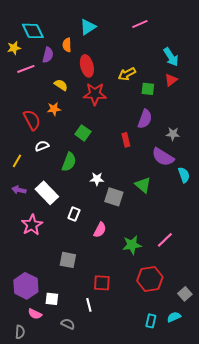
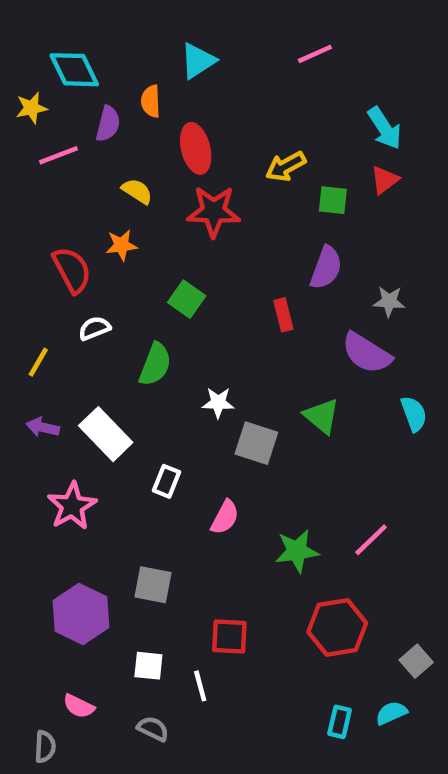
cyan semicircle: (184, 175) -> (414, 414), moved
purple hexagon: (26, 286) -> (81, 614), moved
white square: (52, 299) -> (148, 666), moved

